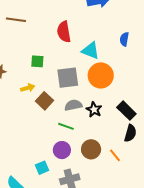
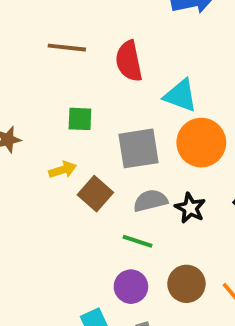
brown line: (16, 20) -> (67, 48), moved

